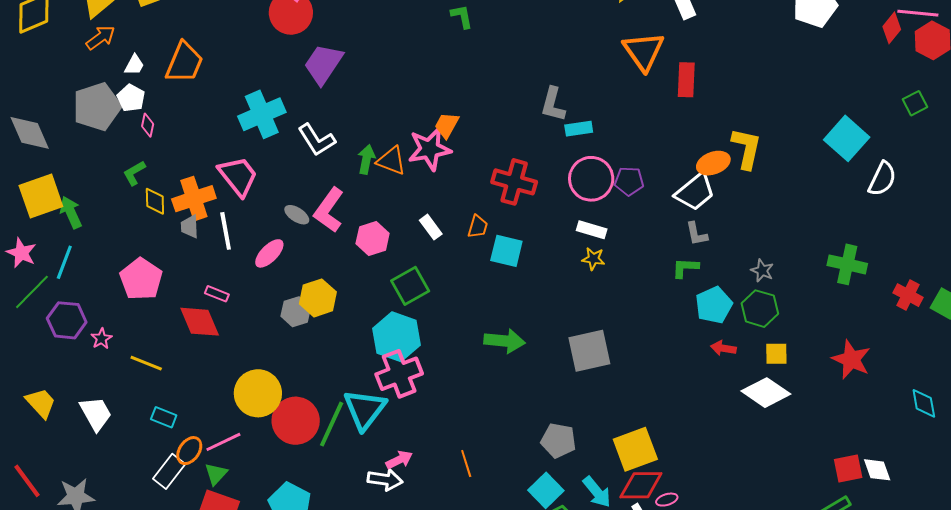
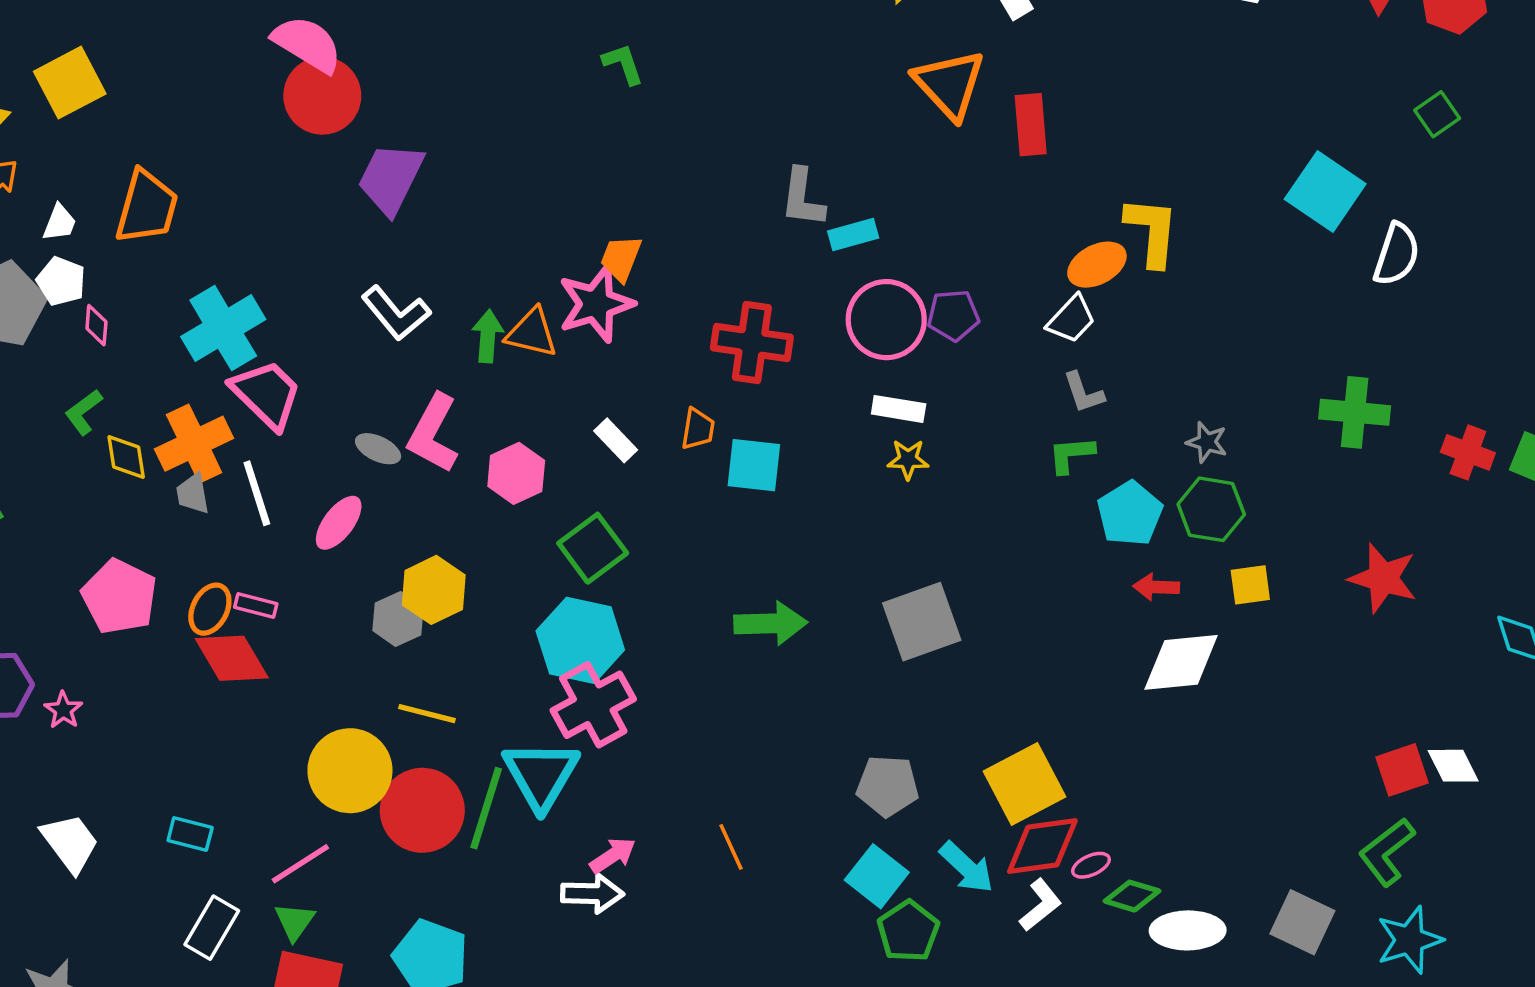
cyan cross: (262, 114) -> (223, 328), moved
white trapezoid: (695, 192) -> (1071, 319), size x0.7
yellow line: (146, 363) -> (427, 714), moved
white diamond: (766, 393) -> (1181, 662), moved, turned -33
orange ellipse: (189, 451) -> (210, 609), moved

